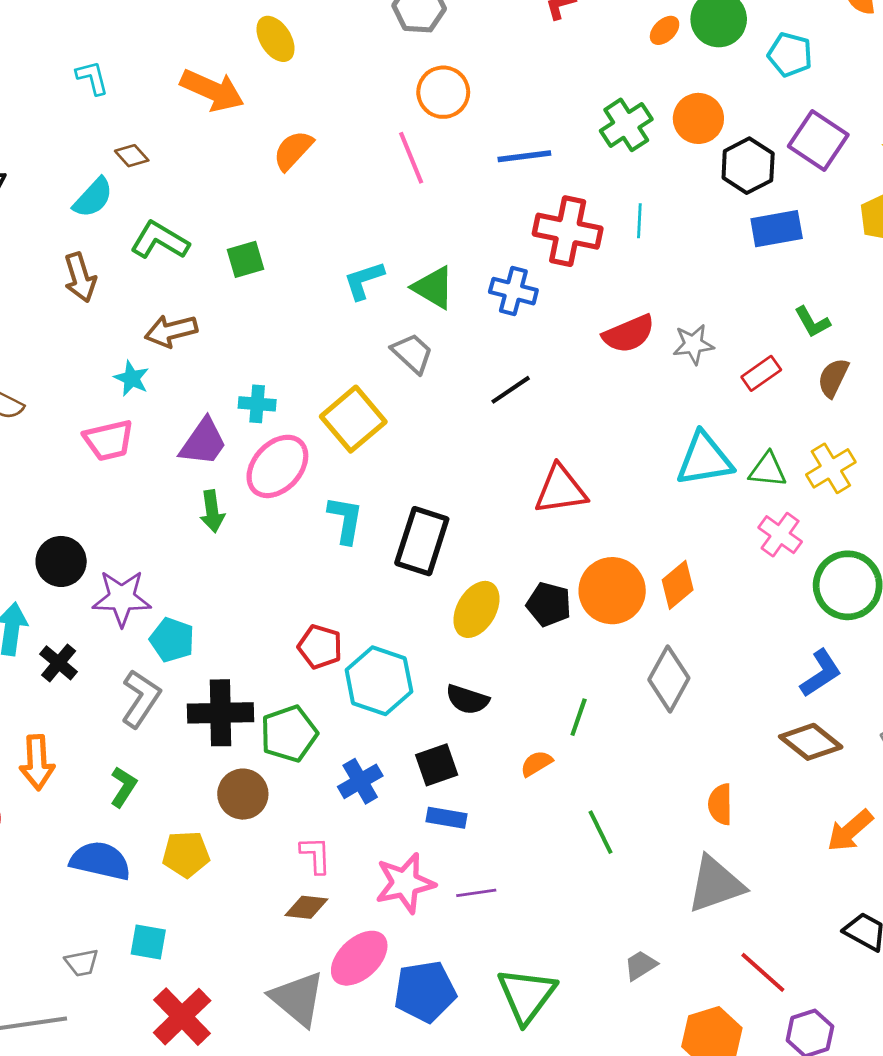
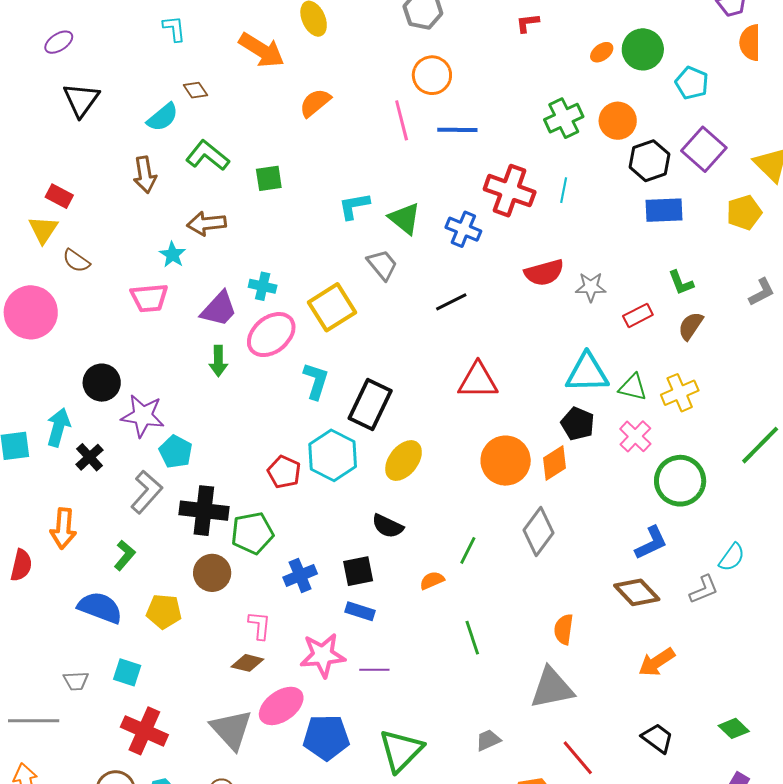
blue line: (524, 156) -> (457, 130), moved
black pentagon: (549, 604) -> (578, 424), moved
cyan hexagon: (379, 681) -> (333, 455), moved
red cross: (182, 1017) -> (144, 731), turned -30

